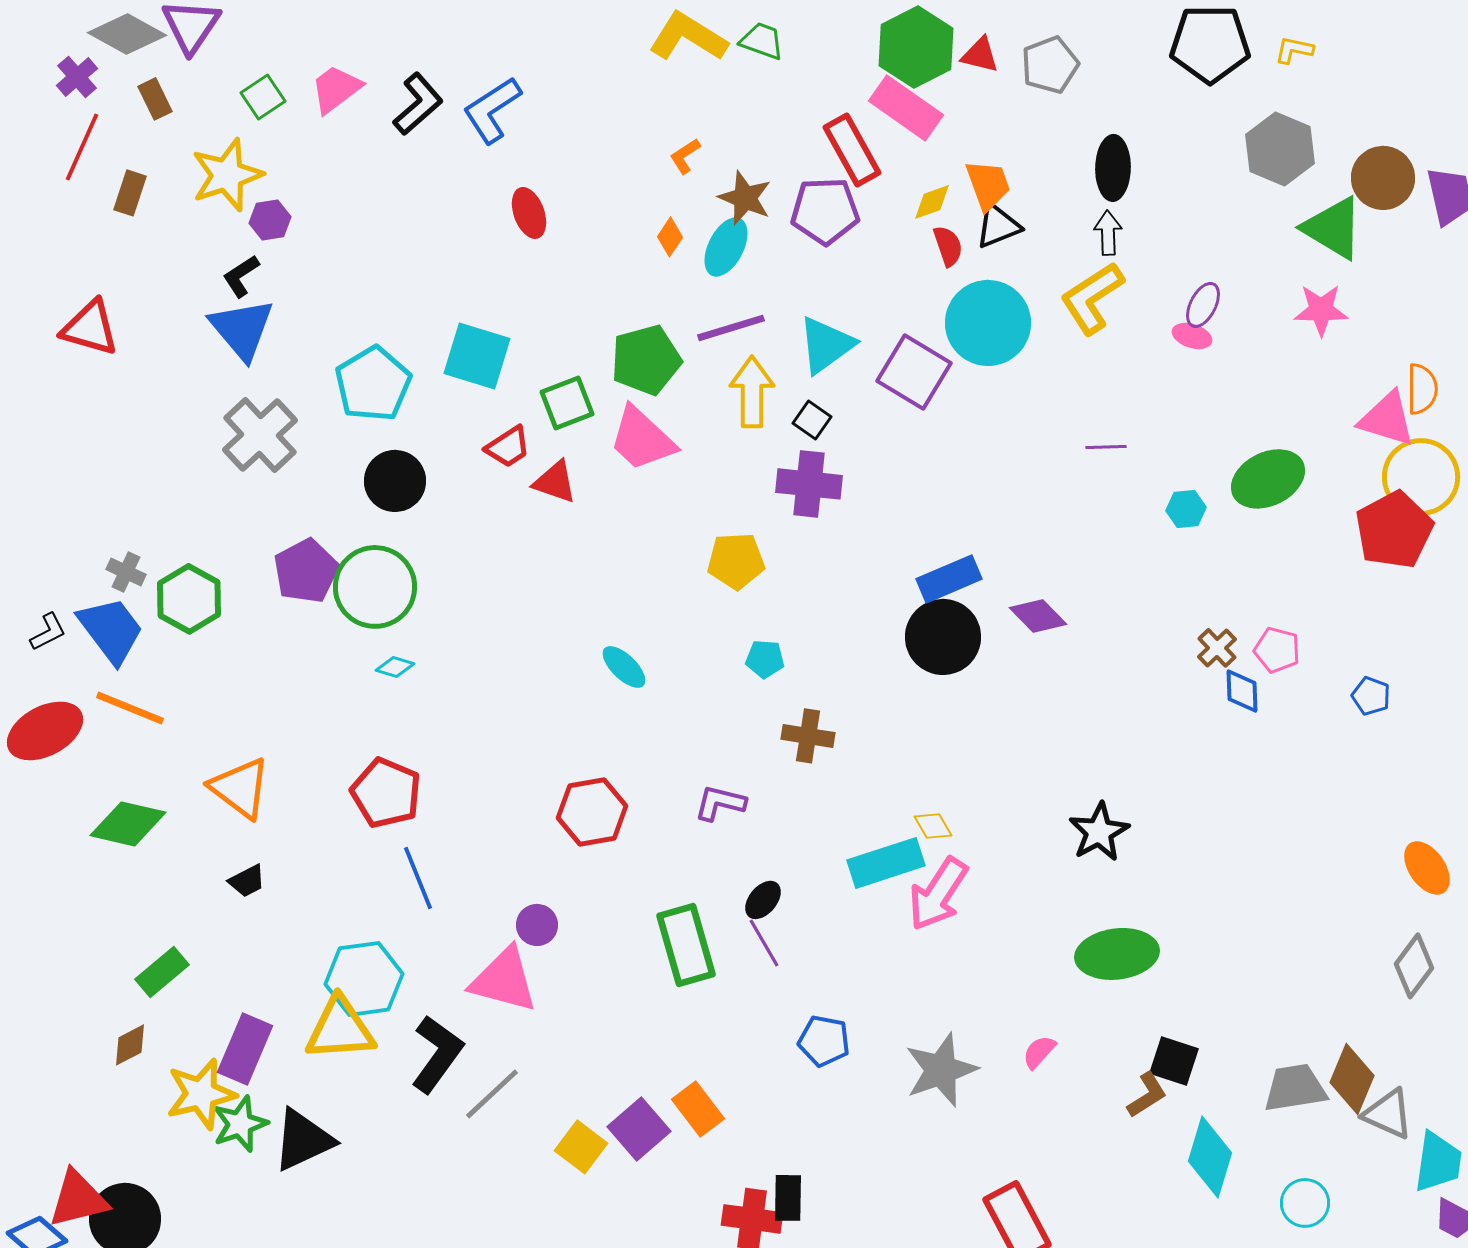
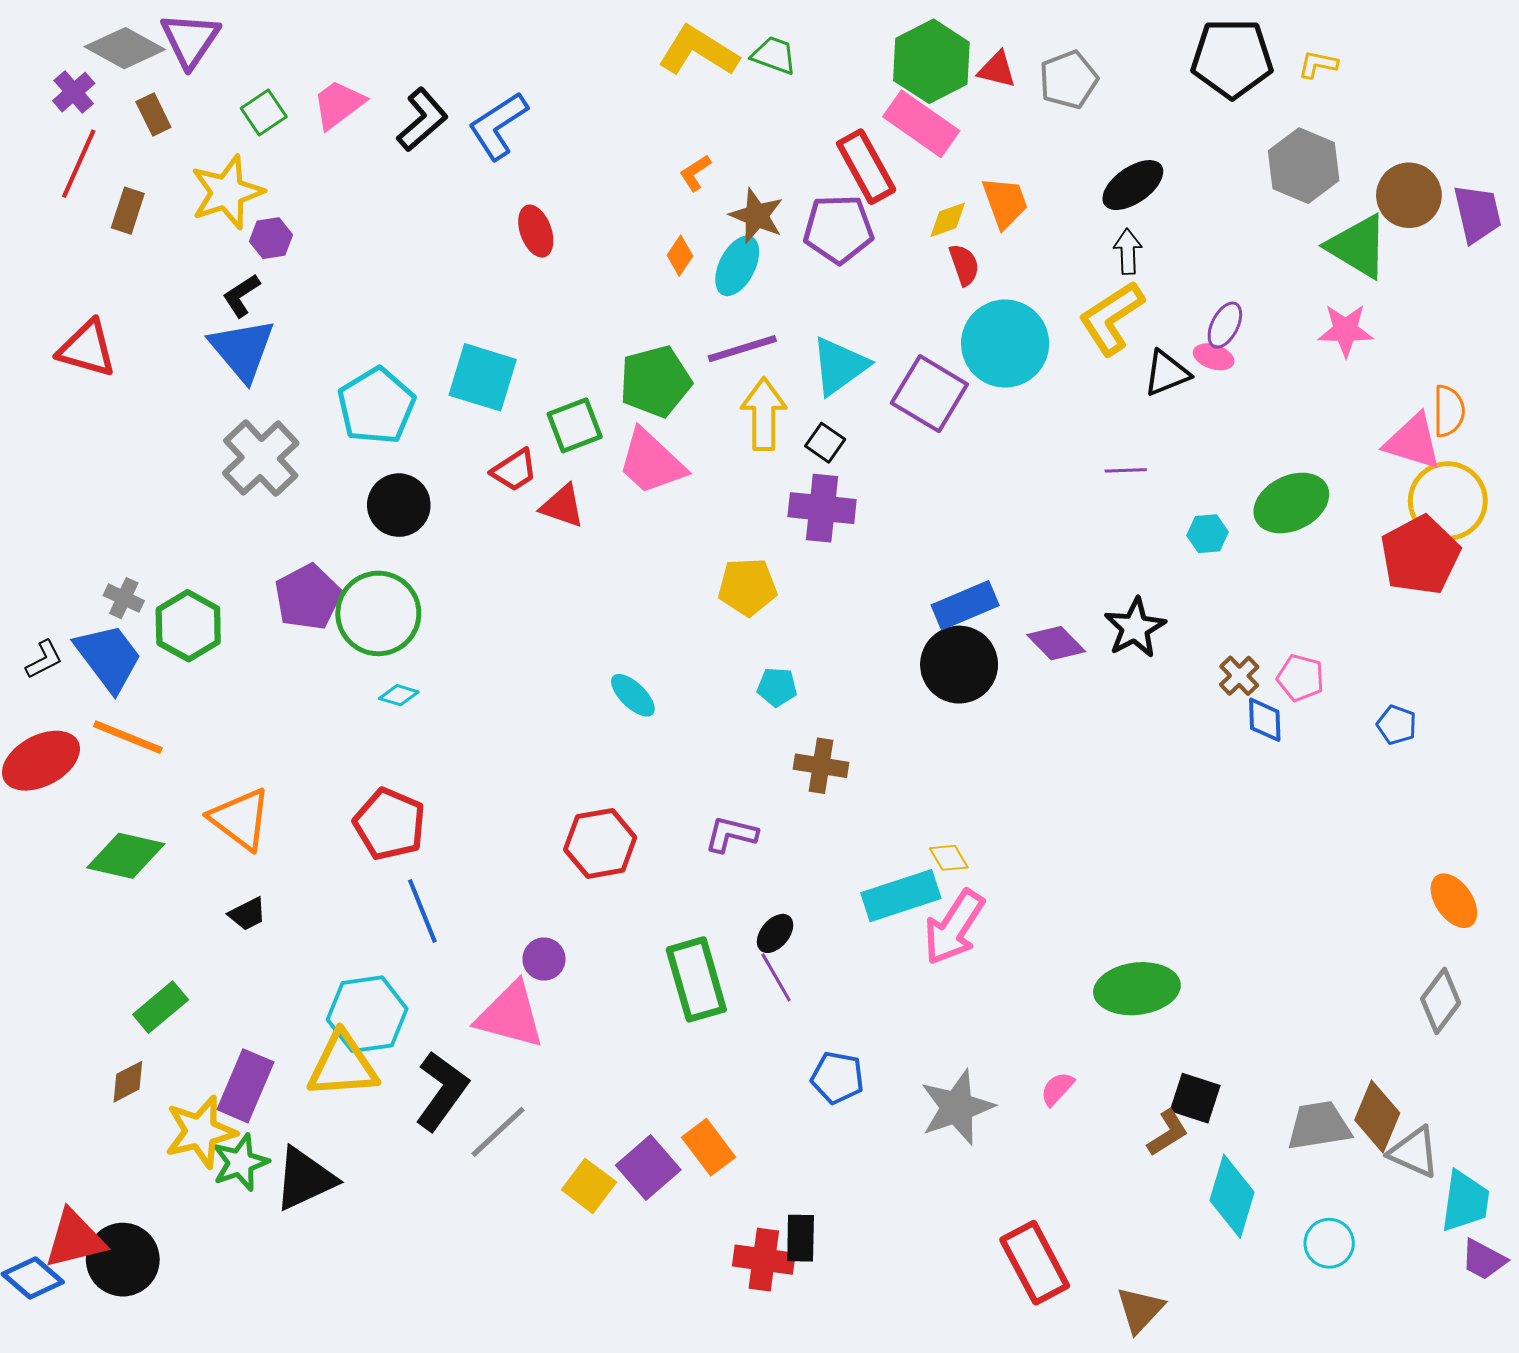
black ellipse: (1113, 168) -> (1133, 185), turned 54
black triangle: (998, 226) -> (1167, 373), moved
black star: (1099, 832) -> (1135, 628), moved

